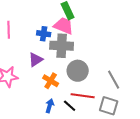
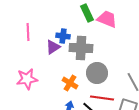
pink trapezoid: (64, 26) -> (107, 19), moved
purple triangle: (36, 60) -> (53, 47), moved

